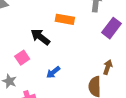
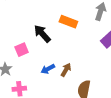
brown arrow: (108, 67) -> (66, 70), moved

